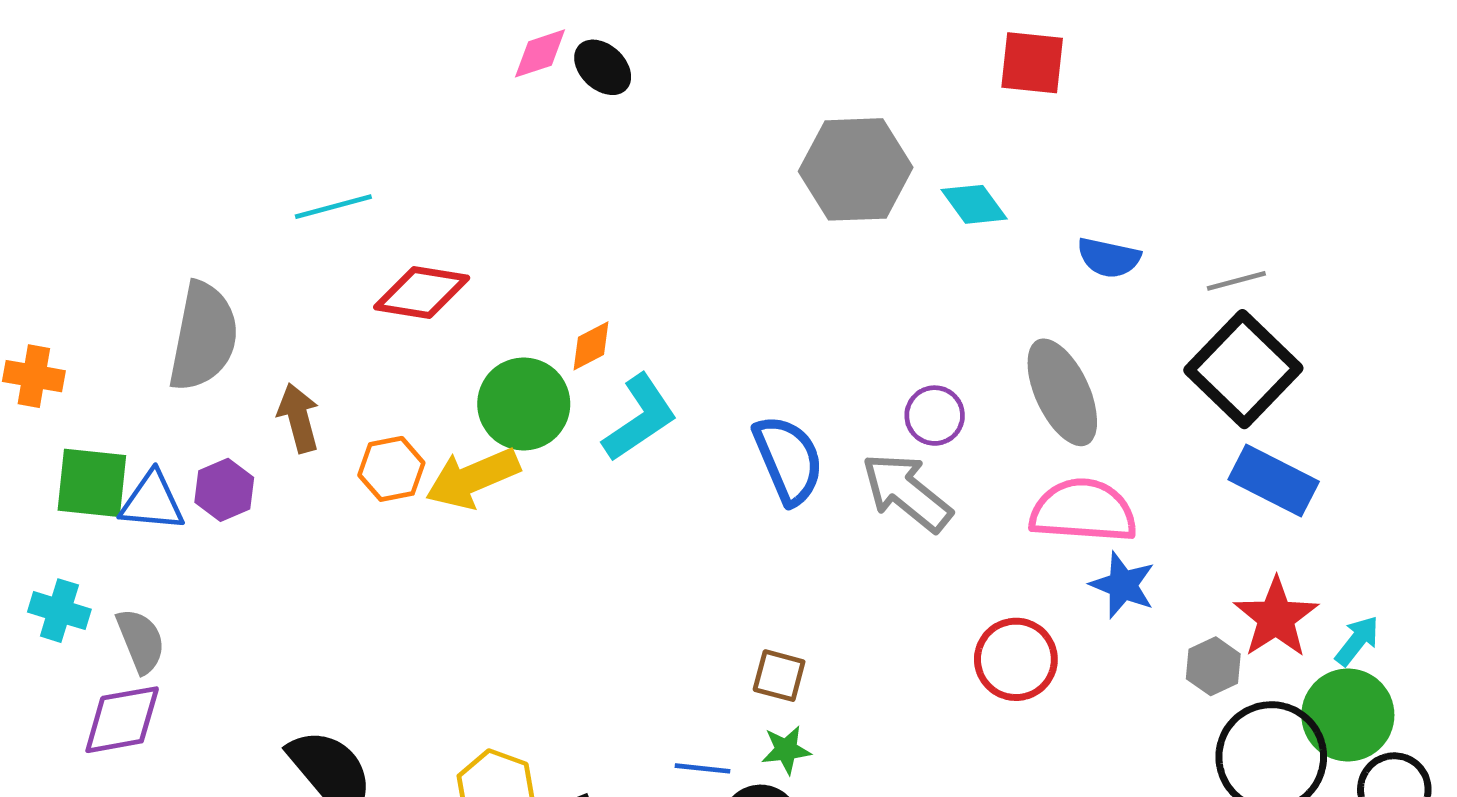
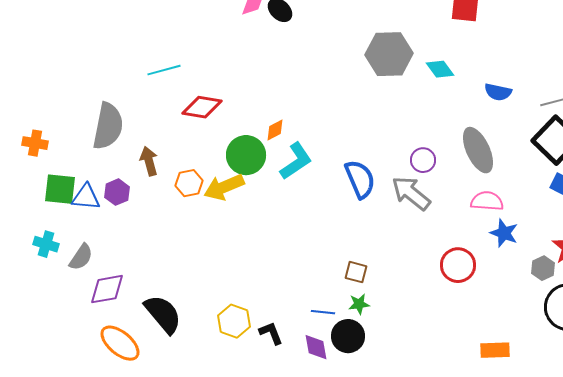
pink semicircle: (1083, 511) -> (487, 201), size x0.7
gray semicircle: (141, 641) -> (81, 257), turned 56
purple diamond: (122, 720) -> (107, 289), moved

